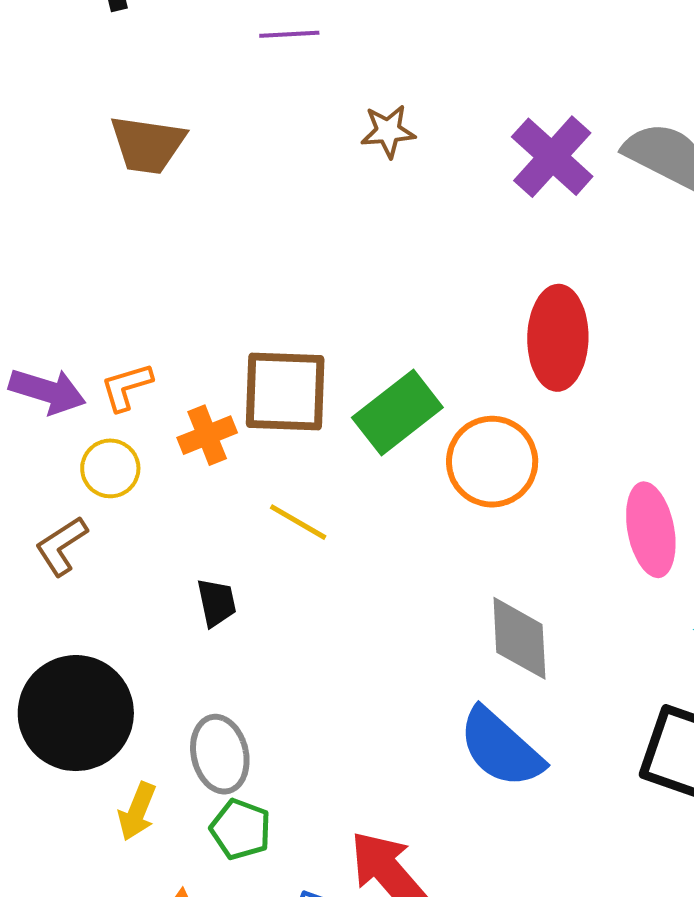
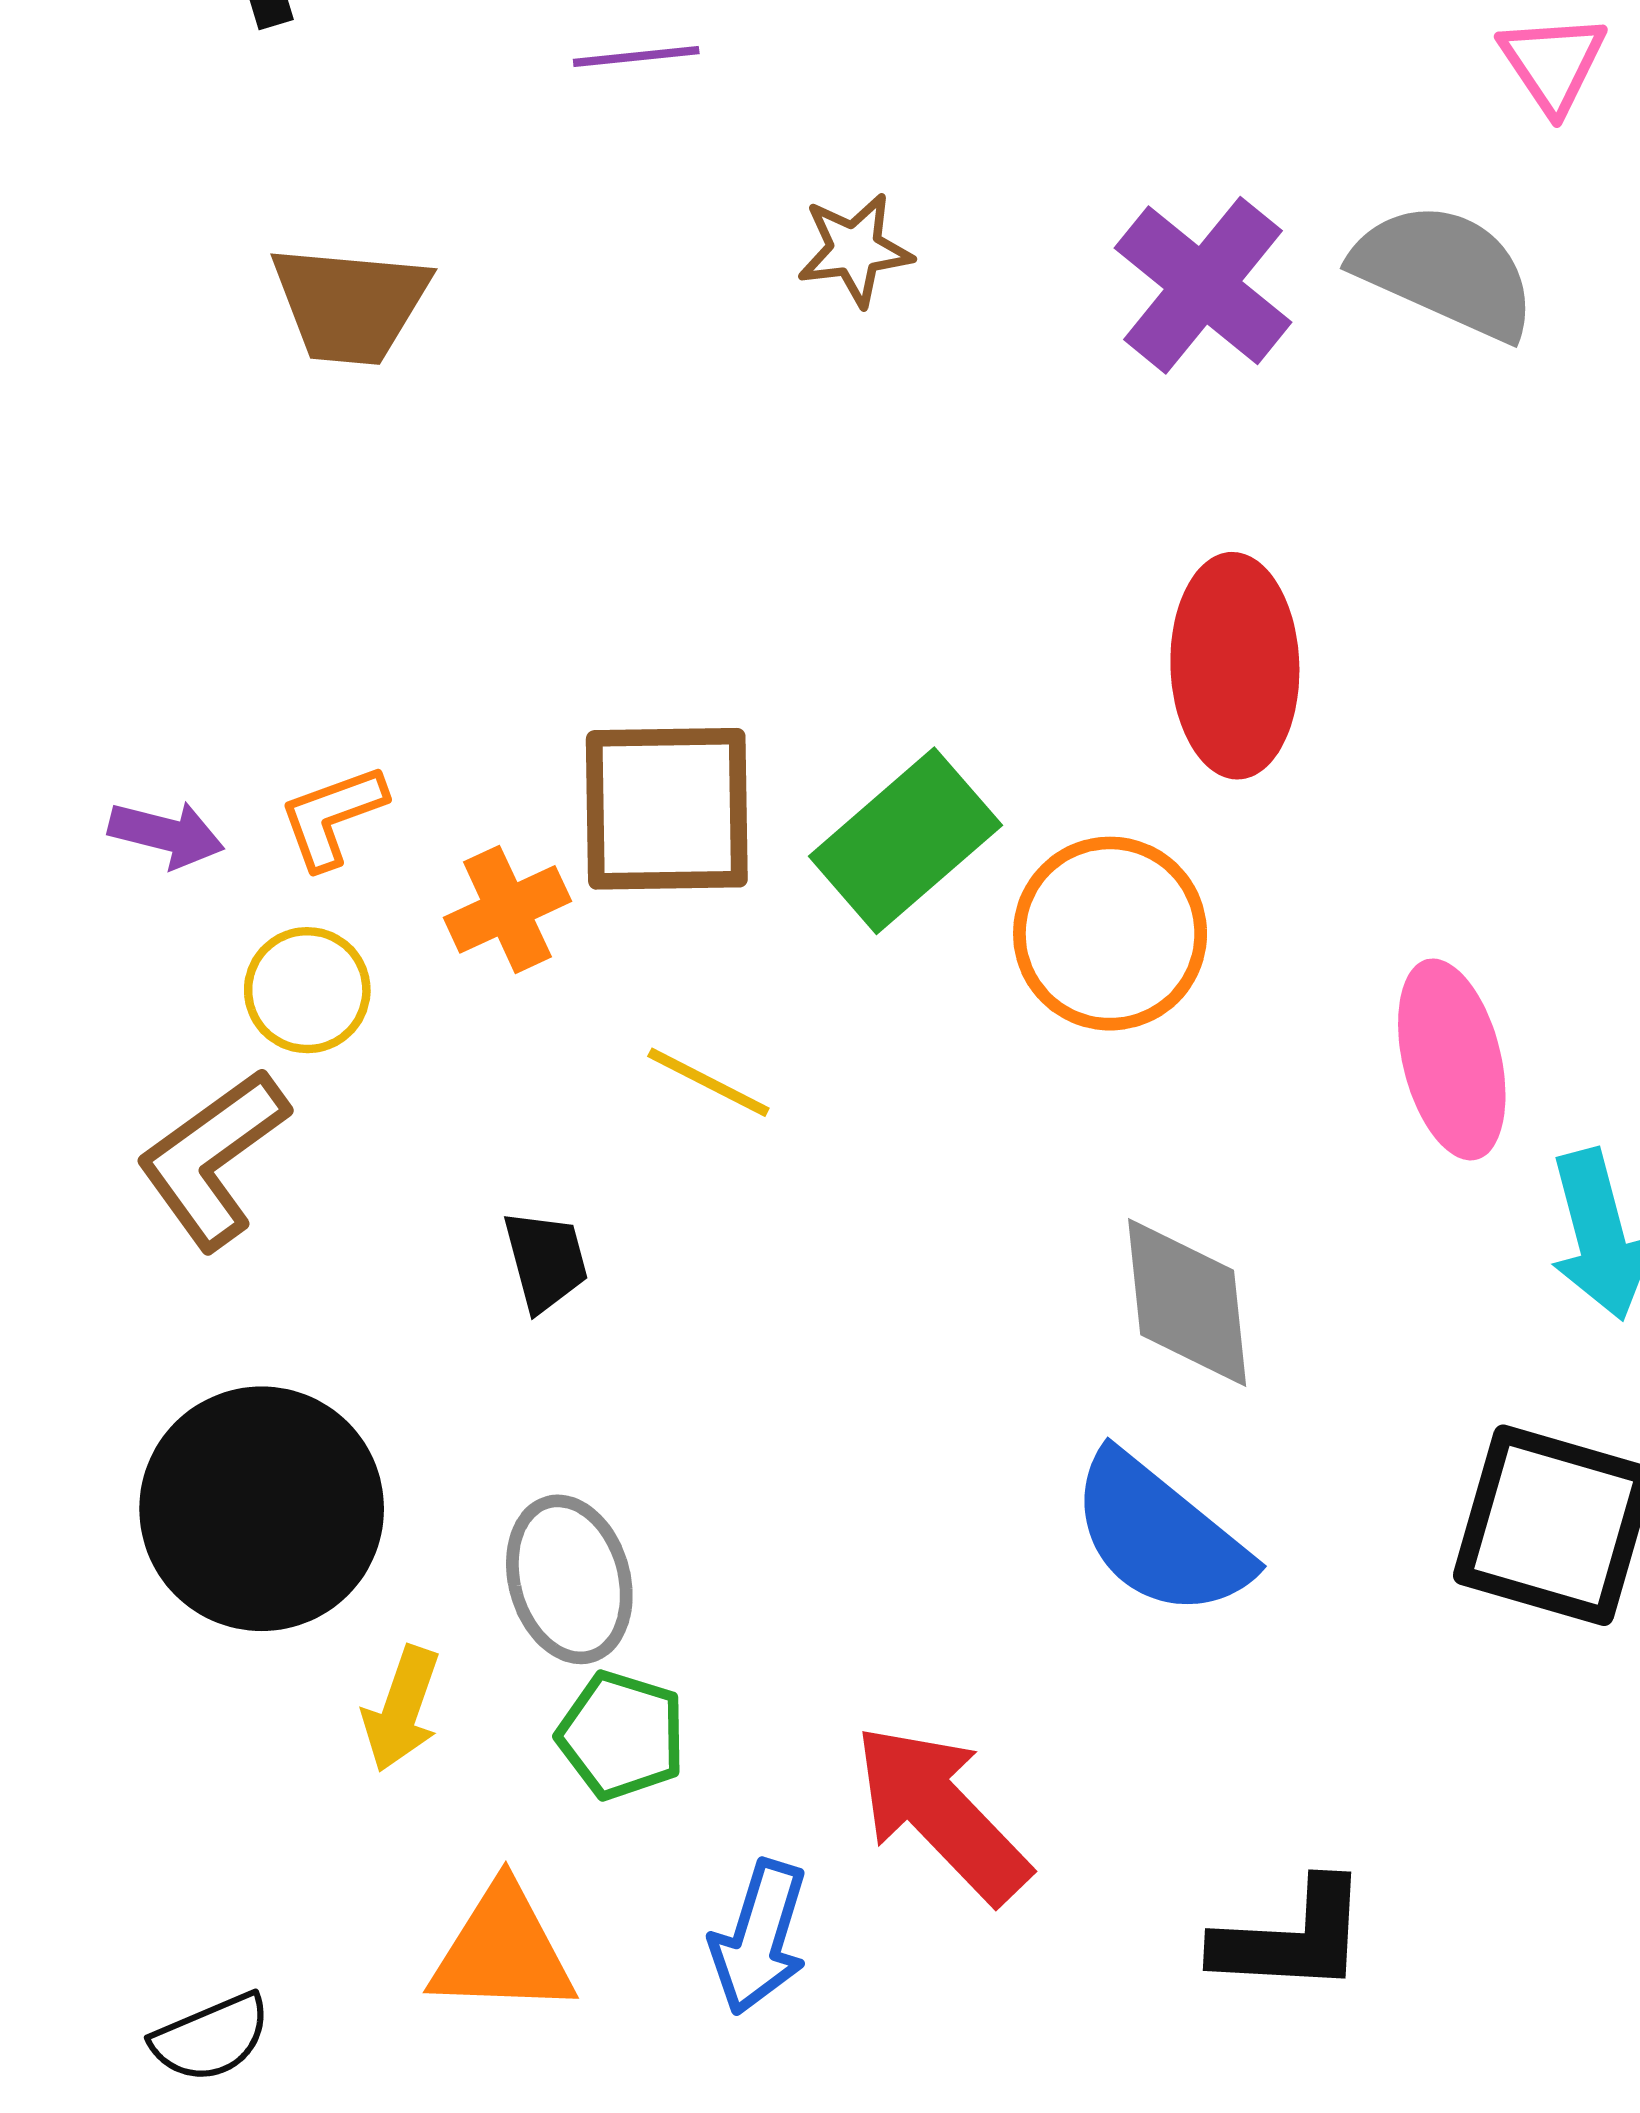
purple arrow: (47, 391) -> (166, 834), size x0.7
brown L-shape: (61, 546) -> (213, 1159), size x1.4

